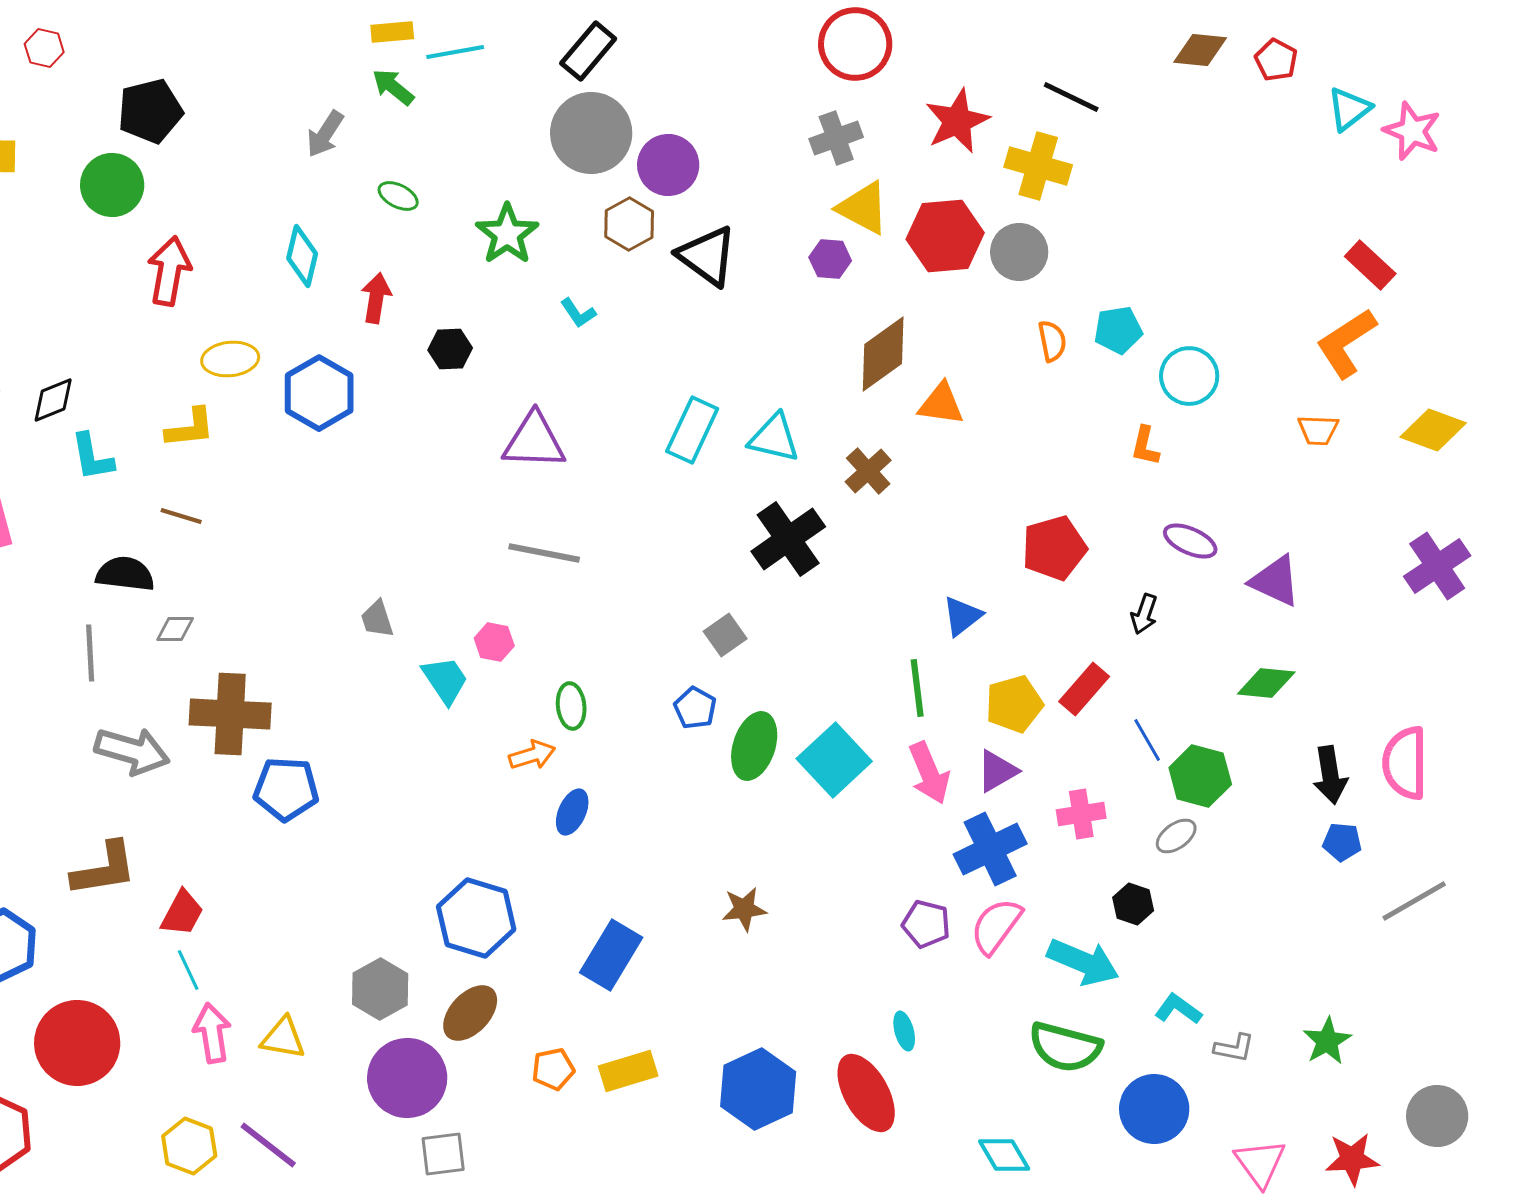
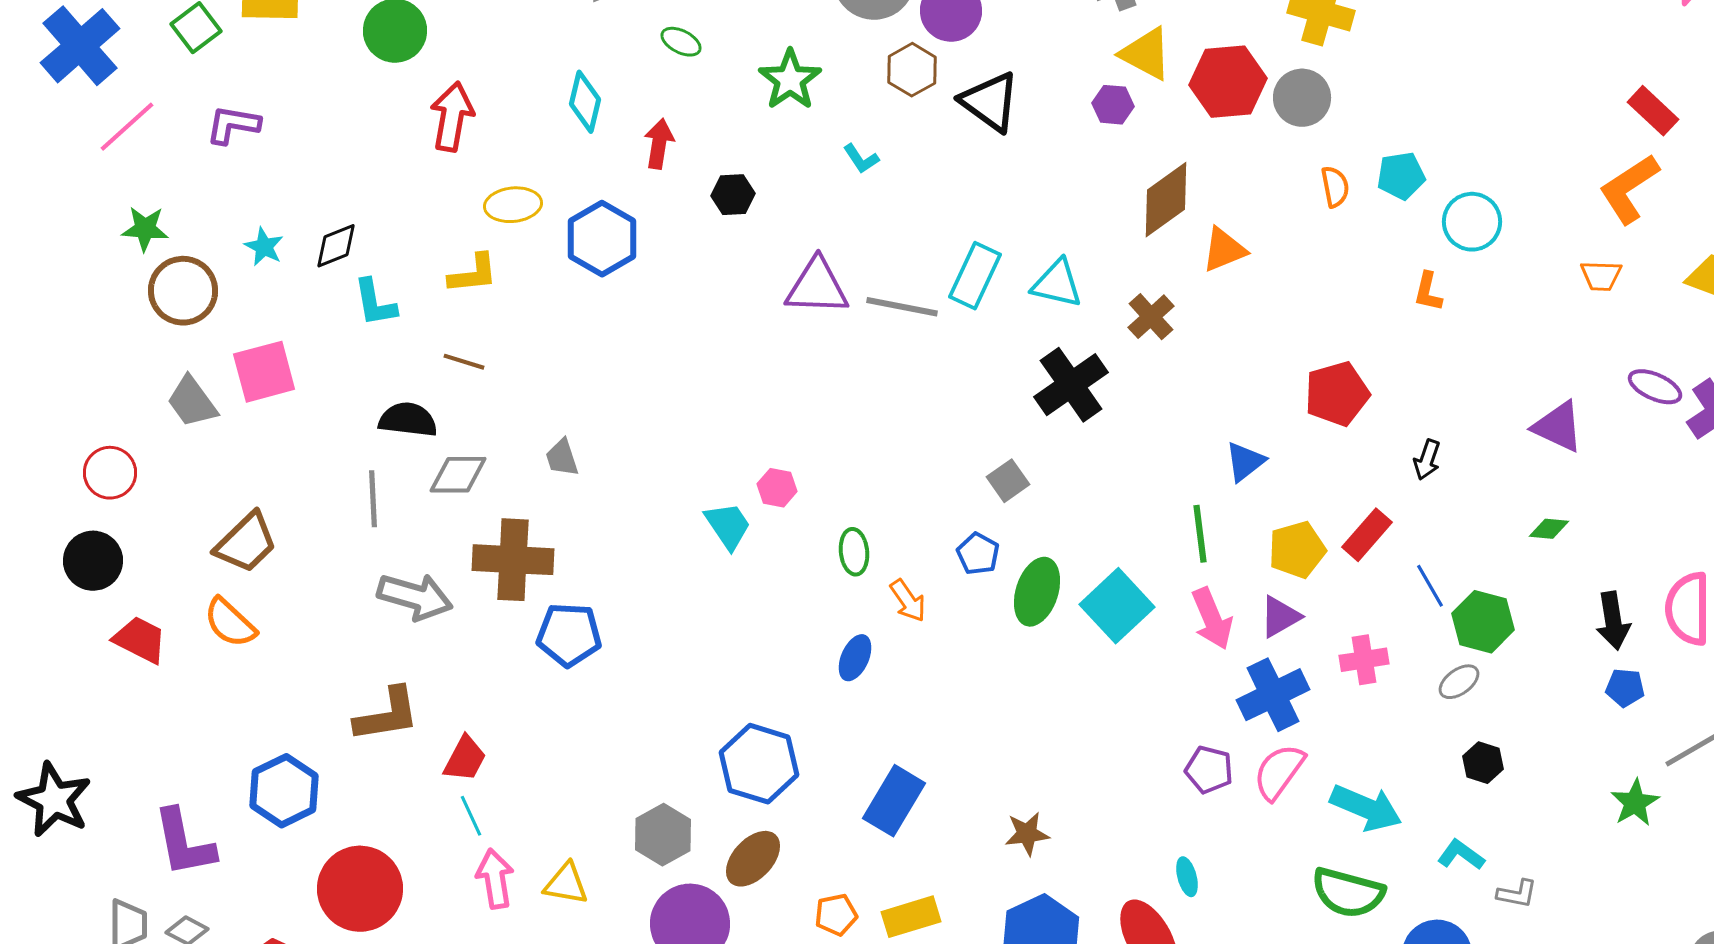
orange triangle: (941, 404) -> (1224, 250), turned -30
purple ellipse: (1190, 541) -> (1655, 387), moved
gray line: (544, 553) -> (902, 307), moved
gray trapezoid: (377, 619) -> (562, 458), moved
gray diamond: (175, 629) -> (458, 475), size x1.5
green diamond: (1266, 683) -> (1549, 529), size x0.7
orange arrow: (532, 755) -> (908, 601), moved, turned 72
black hexagon: (1133, 904) -> (1483, 763), moved
brown star: (744, 909) -> (1027, 834), moved
green star: (1327, 1041) -> (1635, 803), moved

